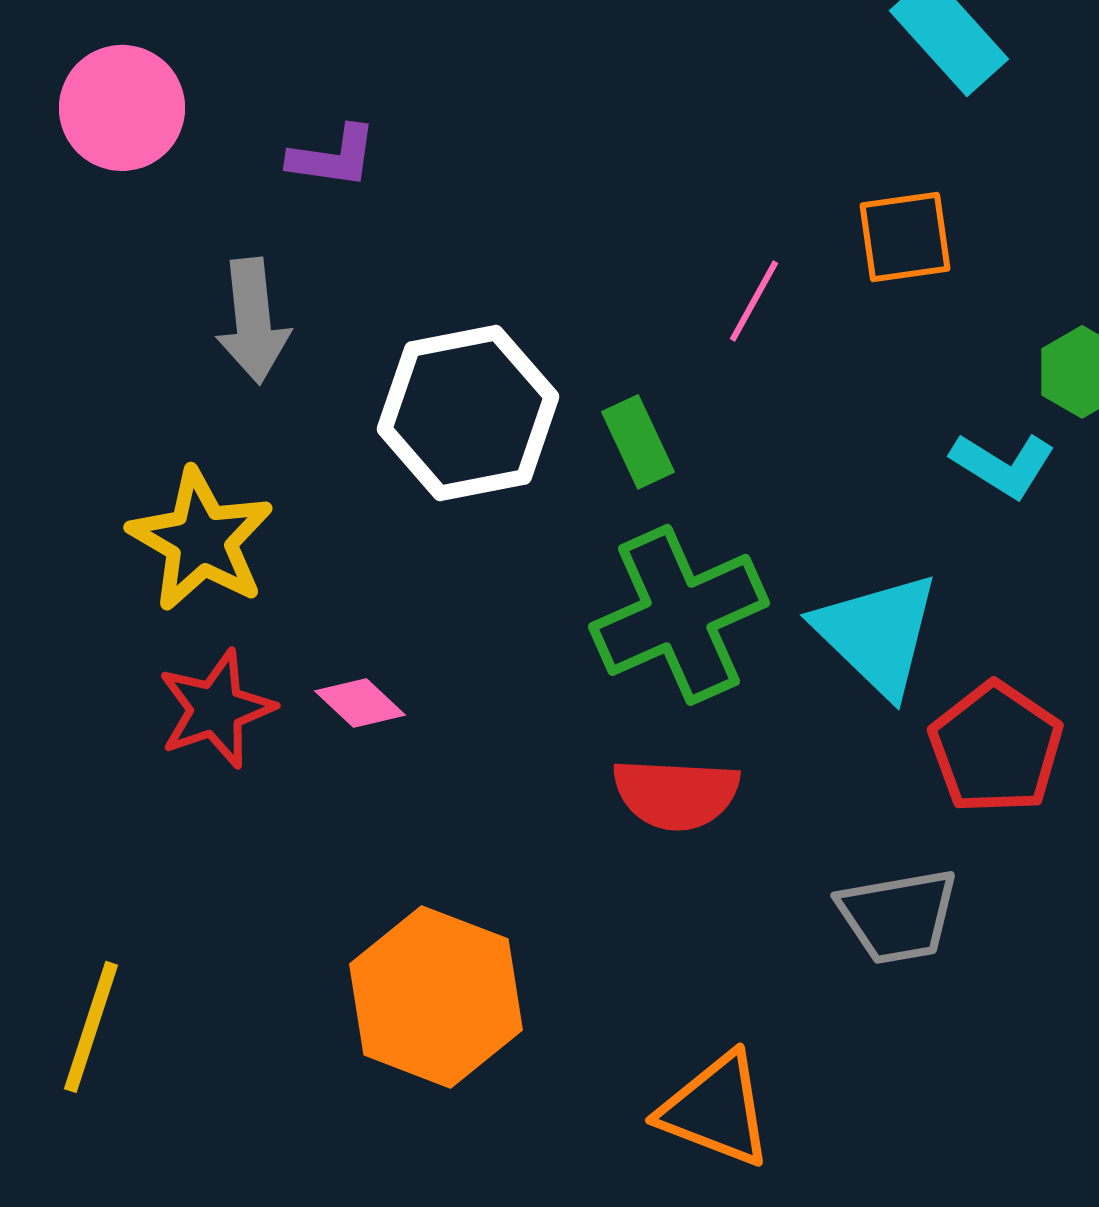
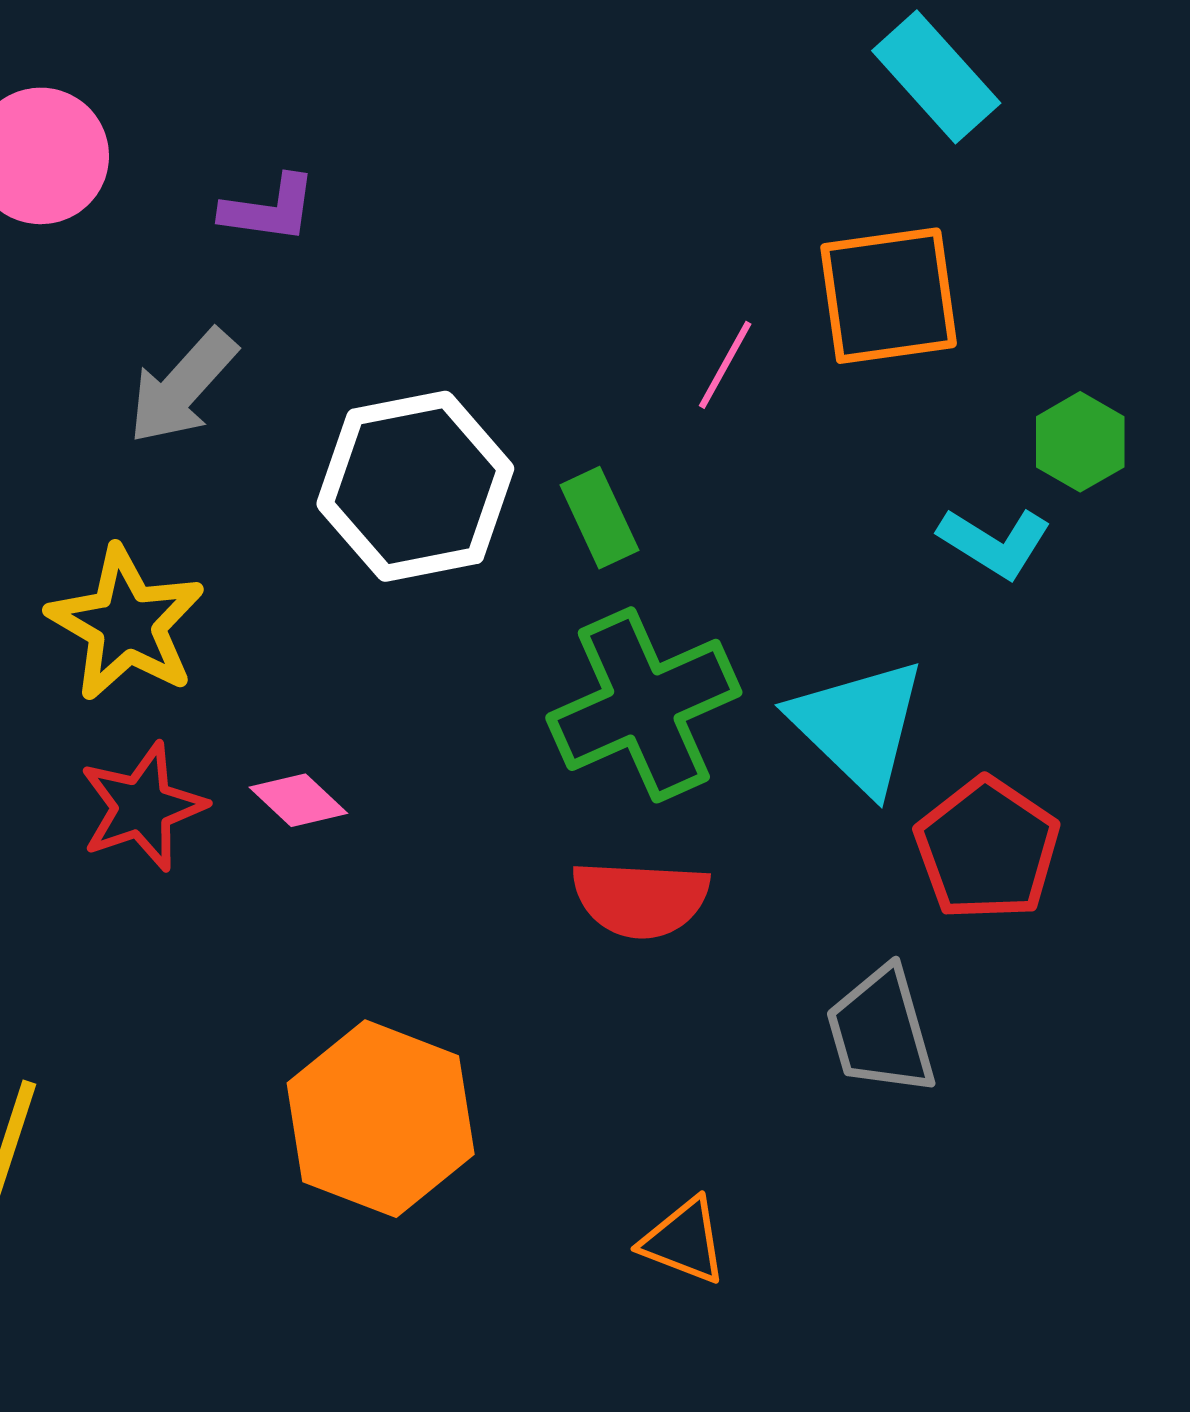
orange square: (905, 237) -> (889, 296), size x1.4
gray arrow: (253, 321) -> (183, 387), turned 48
gray trapezoid: (898, 916) -> (881, 1031), turned 84
orange triangle: (716, 1110) -> (684, 1241), size x0.7

